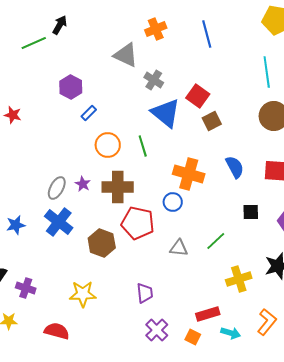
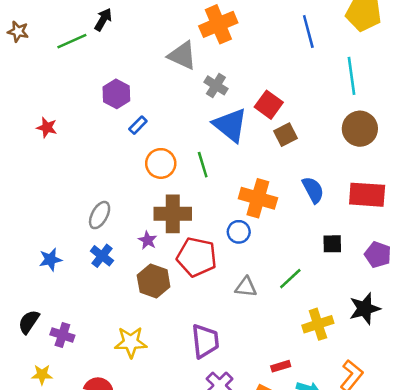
orange cross: (156, 29) -> (218, 24), size x1.4
blue line: (207, 34) -> (308, 32), moved
purple star: (83, 184) -> (148, 240), moved
blue cross: (59, 222) -> (102, 256), size x0.7
purple trapezoid: (145, 293) -> (205, 341), size x1.4
red rectangle: (208, 314) -> (281, 366), size x0.7

